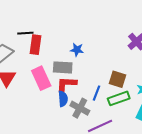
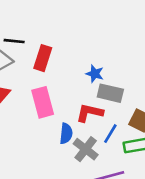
black line: (25, 33) -> (14, 41), moved
gray rectangle: (63, 67) -> (110, 93), moved
red L-shape: (67, 84) -> (90, 113), moved

